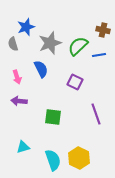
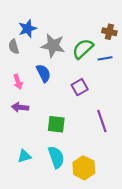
gray star: (50, 43) -> (53, 46), turned 30
purple square: (75, 82) -> (80, 87), turned 35
cyan semicircle: (53, 160) -> (56, 157), moved

